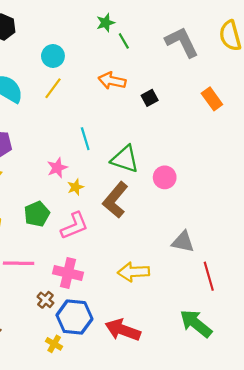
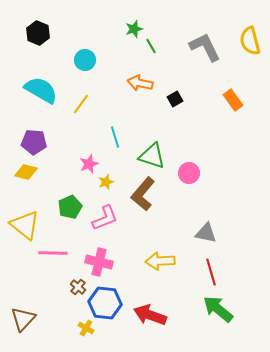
yellow line: (53, 88) -> (81, 104), moved
red line: (209, 276) -> (211, 272), moved

